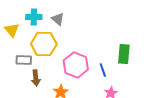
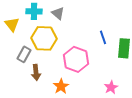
gray rectangle: (24, 60) -> (24, 54), turned -63
blue line: (103, 70) -> (103, 37), moved

